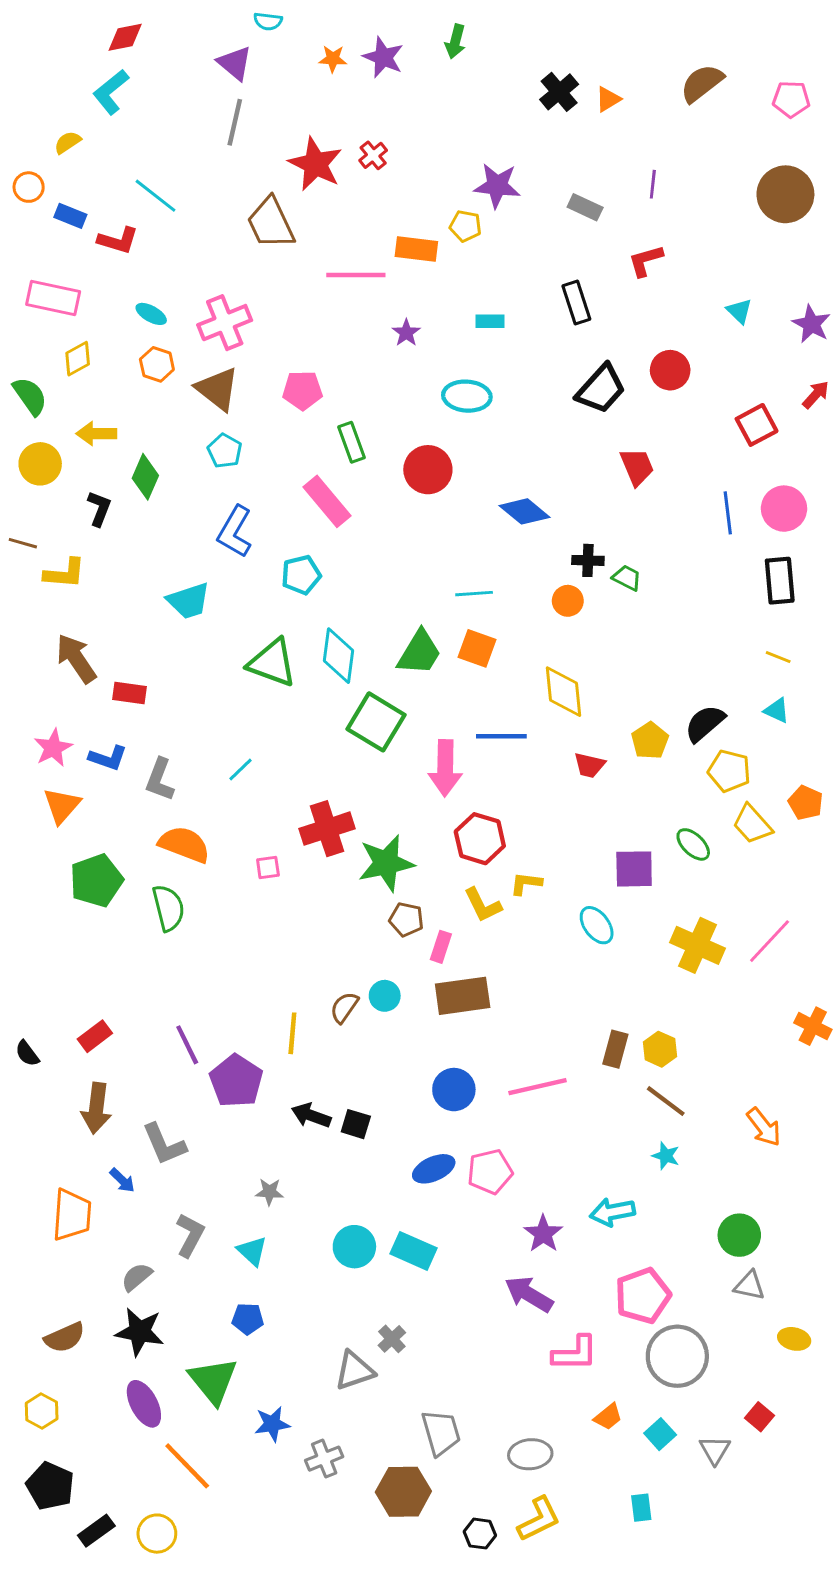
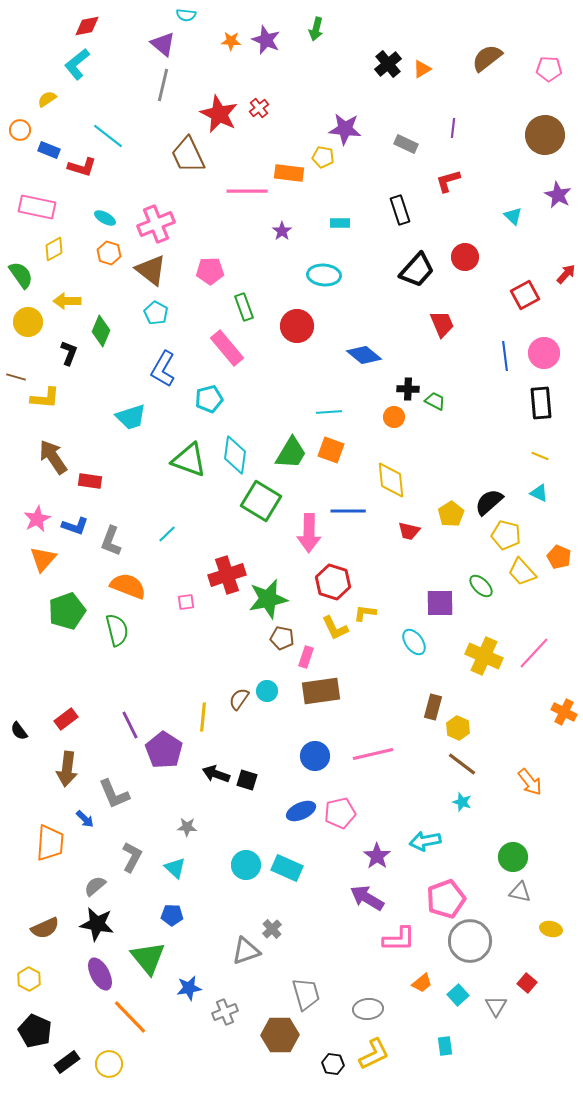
purple star: (811, 324) -> (558, 195), moved
brown rectangle: (615, 1049) -> (433, 707), moved

